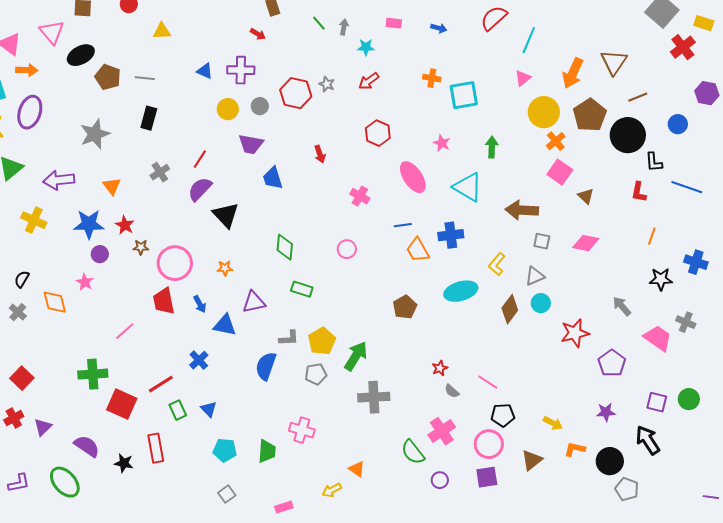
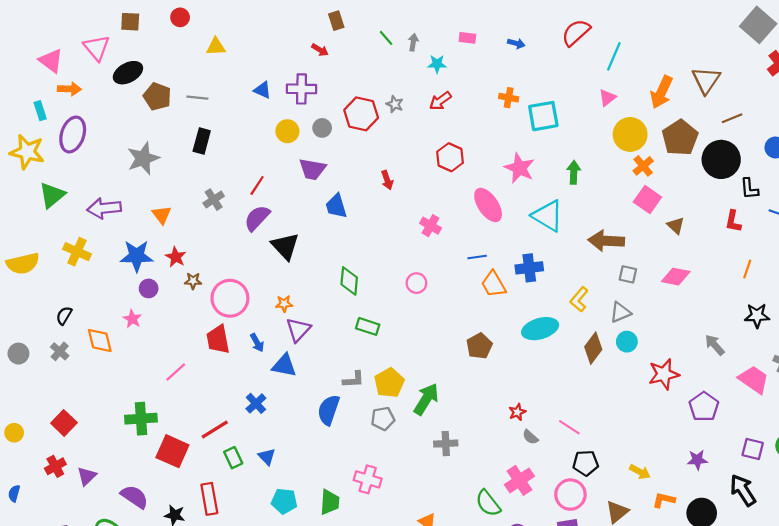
pink star: (442, 143) -> (519, 168), size x1.6
purple triangle: (254, 302) -> (298, 330), moved, turned -35
gray cross: (374, 397) -> (446, 444), size x0.7

